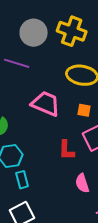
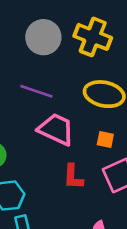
purple line: (17, 63) -> (36, 91), moved
red L-shape: (66, 150) -> (73, 177), moved

